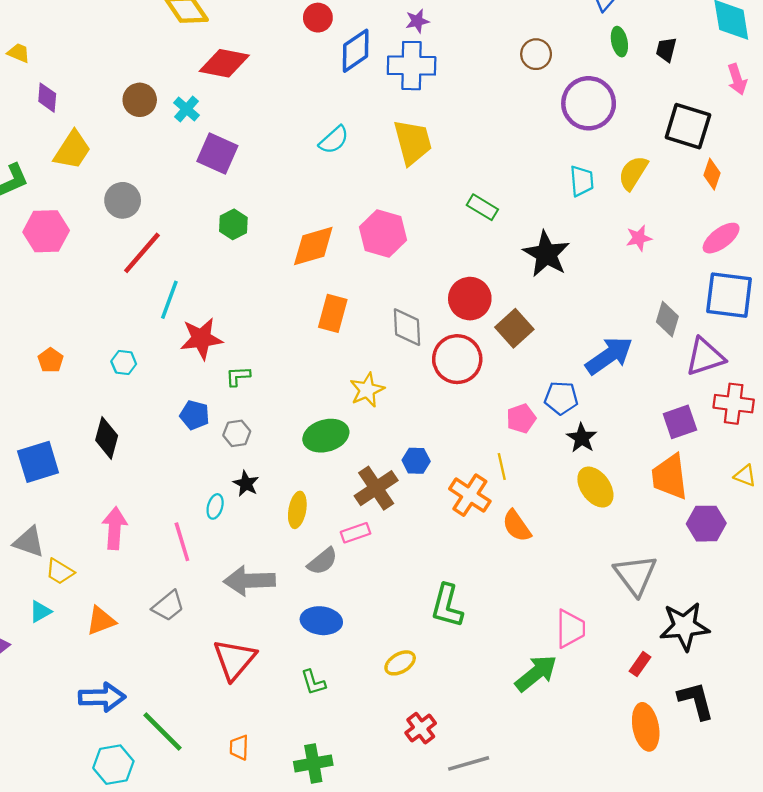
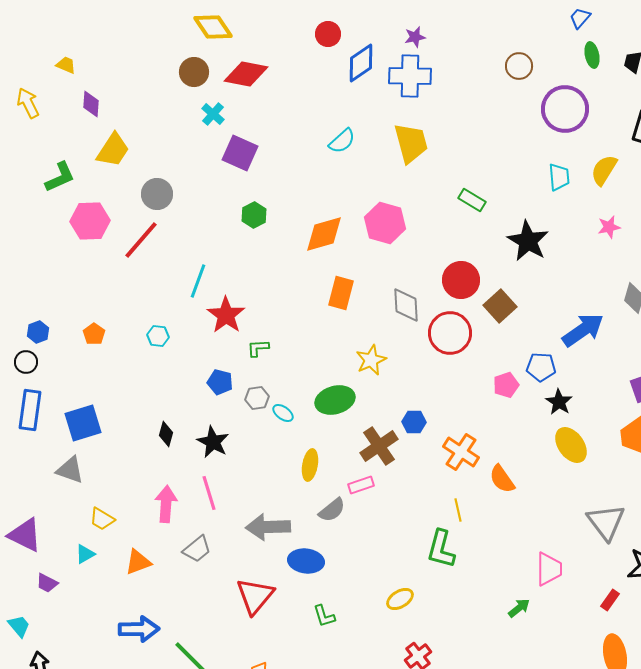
brown circle: (140, 100) -> (194, 72), moved
red line: (142, 253) -> (141, 240), moved
red star: (201, 339) -> (226, 315), turned -30
black diamond: (107, 438) -> (166, 434), moved, size x0.7
yellow line: (502, 466) -> (458, 510), moved
black star: (246, 484) -> (213, 442), moved, size x1.4
cyan ellipse: (215, 506) -> (283, 413), moved, turned -70
pink arrow: (115, 528) -> (166, 504), moved
gray triangle: (29, 542) -> (70, 470), moved
blue ellipse: (321, 621) -> (306, 561), moved
green arrow: (536, 673) -> (519, 608), size x0.6

